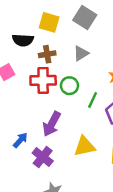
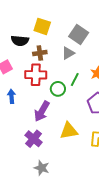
gray square: (85, 17) -> (79, 35), moved
green circle: (69, 86) -> (58, 89), moved
green line: (93, 100) -> (75, 79), moved
blue arrow: (20, 140) -> (11, 96), moved, turned -48

